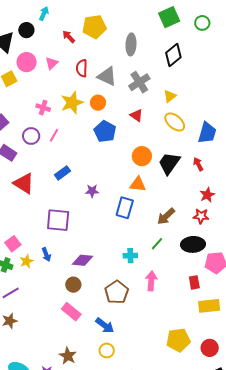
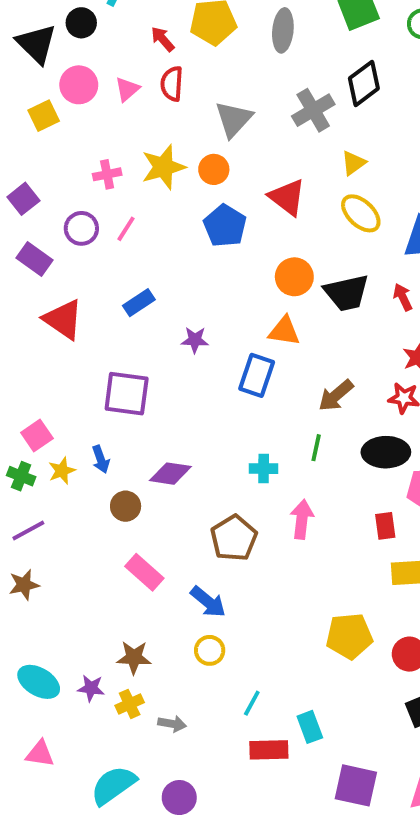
gray ellipse: (131, 44) -> (283, 30), moved
red semicircle: (82, 68) -> (172, 84), moved
gray triangle: (107, 76) -> (234, 119), turned 45
gray cross: (139, 82) -> (313, 110), moved
pink cross: (43, 108) -> (107, 174), turned -32
red triangle: (136, 115) -> (287, 197), size x1.5
black trapezoid: (169, 163) -> (347, 293), turned -140
green line: (157, 244) -> (316, 448), turned -32
brown circle: (73, 285) -> (126, 506), moved
brown star: (68, 356) -> (134, 657), turned -30

